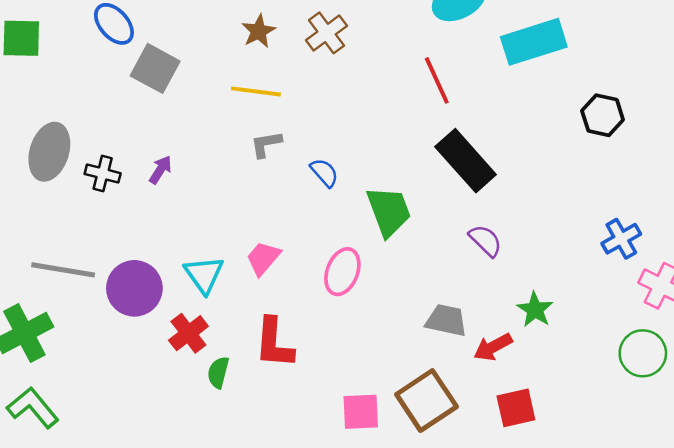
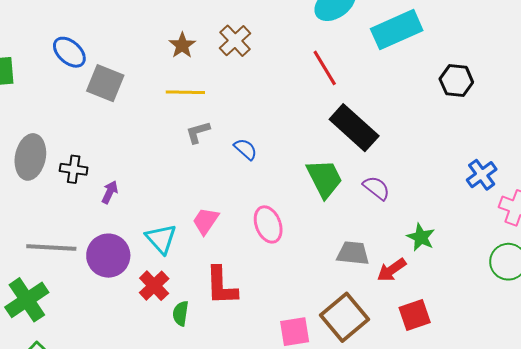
purple arrow: (160, 170) -> (110, 192), moved
green trapezoid: (389, 211) -> (324, 178), moved
pink ellipse: (342, 272) -> (268, 224), turned -36

